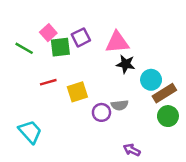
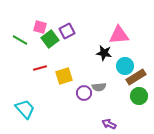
pink square: (48, 33) -> (40, 27), turned -32
pink triangle: (117, 42) -> (119, 35), moved
green square: (60, 47) -> (50, 39), turned -30

